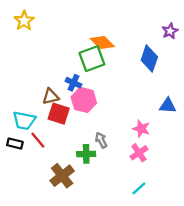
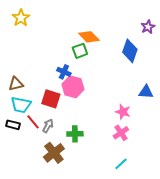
green square: (92, 59) -> (80, 51), size x0.7
brown triangle: (51, 96) -> (16, 84), moved
gray arrow: (101, 140) -> (48, 126), moved, turned 56

